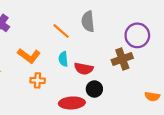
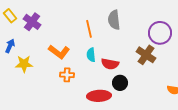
orange line: (61, 31) -> (89, 29), turned 36
brown cross: (122, 59) -> (146, 55), turned -36

